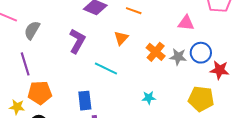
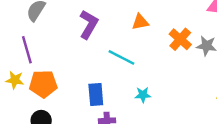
orange triangle: (121, 38) -> (140, 22), turned 35
cyan star: (149, 98) -> (143, 95), moved
yellow star: (17, 107) -> (15, 80), moved

